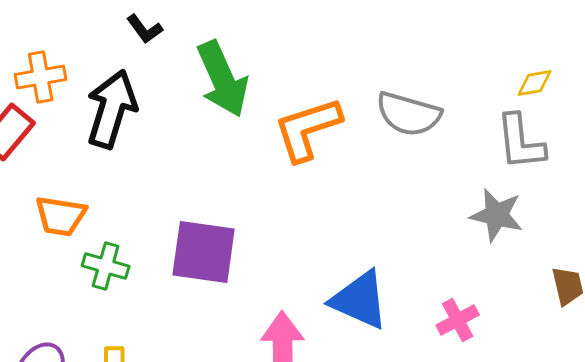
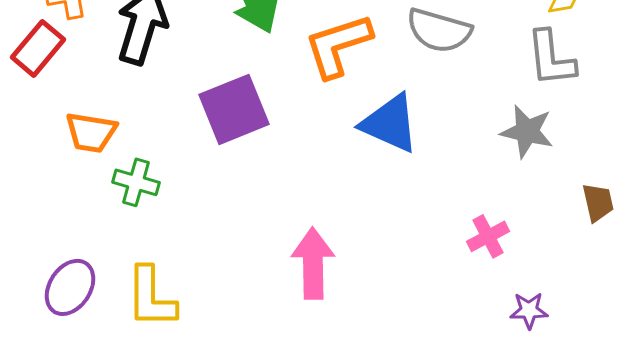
purple square: (204, 252) -> (234, 109), moved, turned -30
blue triangle: (360, 300) -> (390, 123), moved

